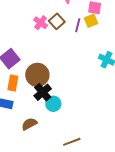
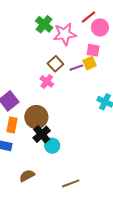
pink cross: (41, 23) -> (47, 81), moved
purple line: (78, 25) -> (76, 68), turned 56
brown semicircle: (29, 124) -> (27, 176), moved

